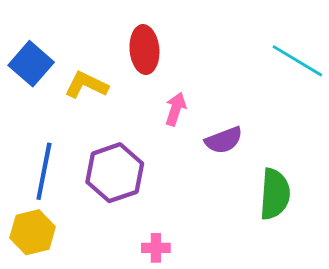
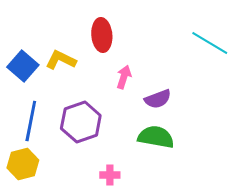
blue square: (31, 64) -> (23, 66), moved
green semicircle: (275, 194) -> (156, 137), moved, turned -84

